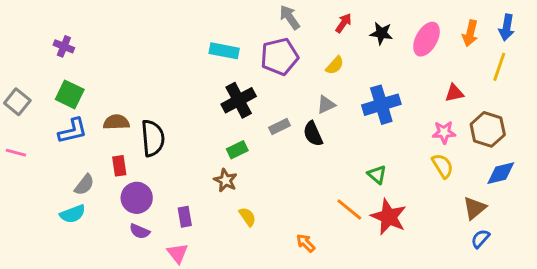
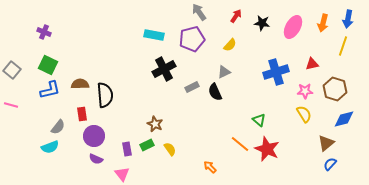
blue cross: (381, 105) -> (276, 72), moved
green rectangle: (237, 150) -> (147, 145), moved

